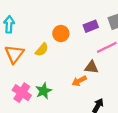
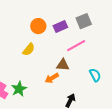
orange circle: (61, 34) -> (38, 26), moved
yellow semicircle: (42, 50) -> (29, 49), moved

